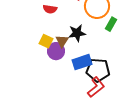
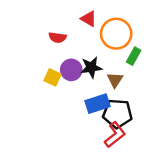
brown triangle: (62, 41) -> (115, 80), moved
purple circle: (56, 51) -> (71, 70), moved

